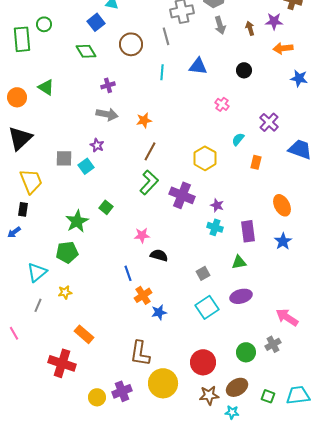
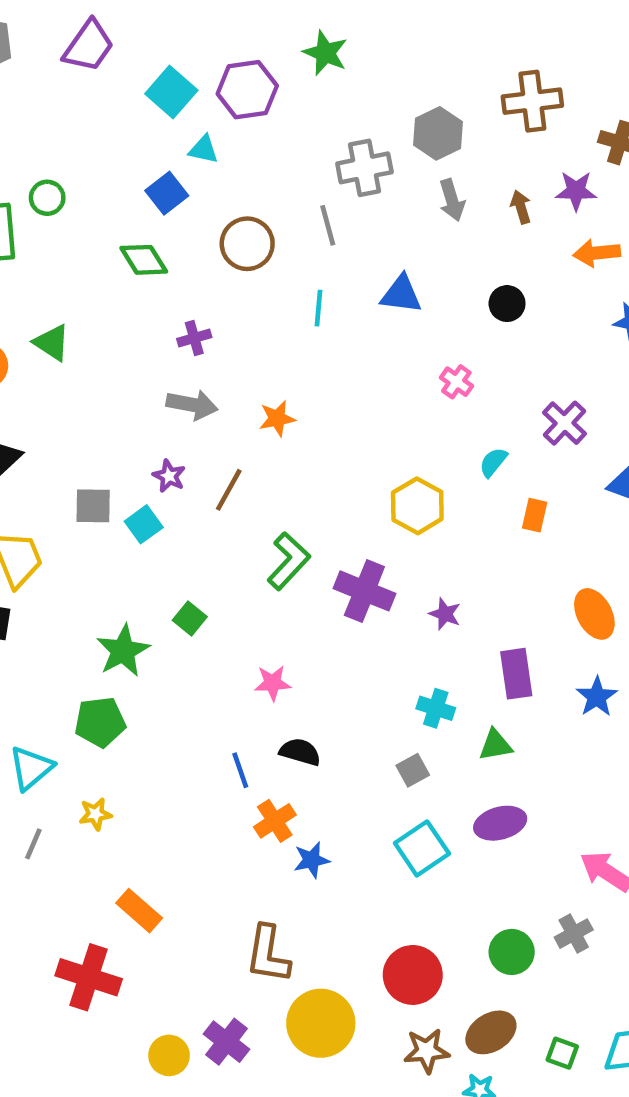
brown line: (150, 151) -> (229, 490), moved
cyan cross: (215, 227) -> (436, 708), moved
black semicircle: (159, 255) -> (300, 752), moved
purple cross: (122, 391) -> (227, 1042), turned -30

